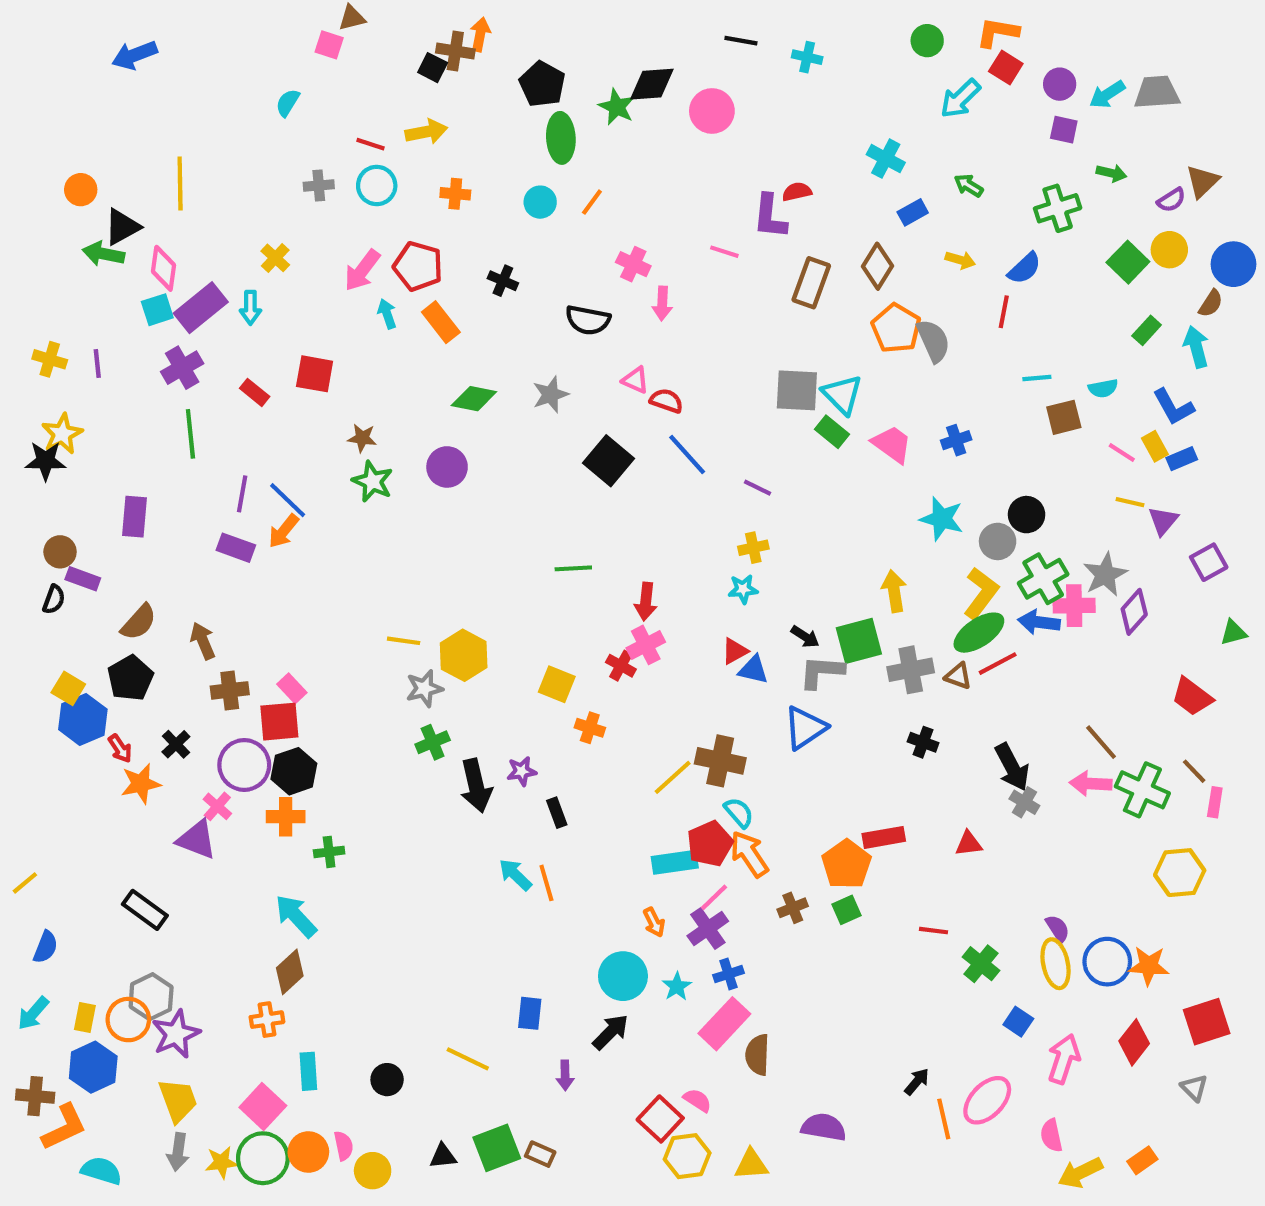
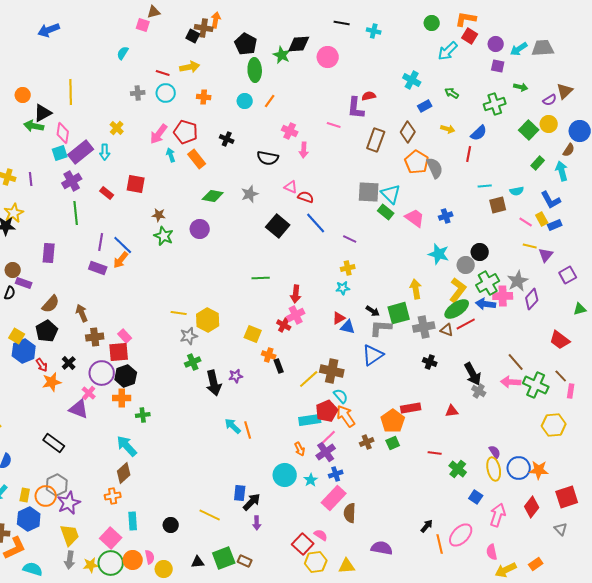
black rectangle: (557, 813) -> (279, 366), moved
black arrow: (611, 1032) -> (252, 502), moved

